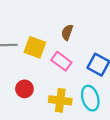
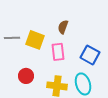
pink rectangle: (61, 61) -> (58, 52), turned 48

